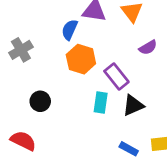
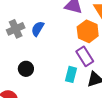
blue semicircle: (70, 30) -> (38, 29), moved
orange hexagon: (81, 59) -> (88, 31), moved

